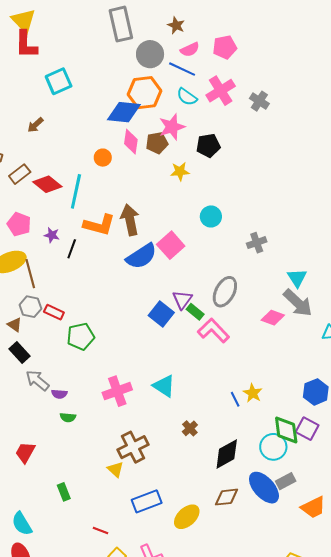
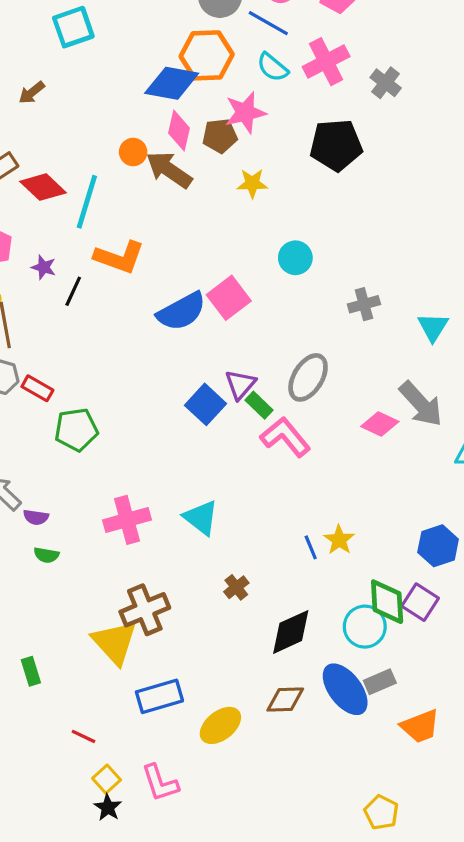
black pentagon: (208, 146) -> (336, 145), moved, size x1.4
brown arrow: (130, 220) -> (169, 170), moved, turned -48
cyan triangle: (297, 278) -> (433, 327), moved
yellow triangle: (115, 469) -> (115, 642), size x1.8

